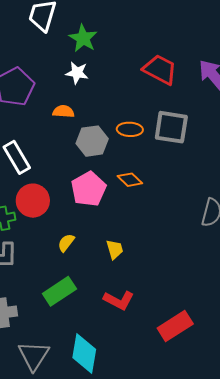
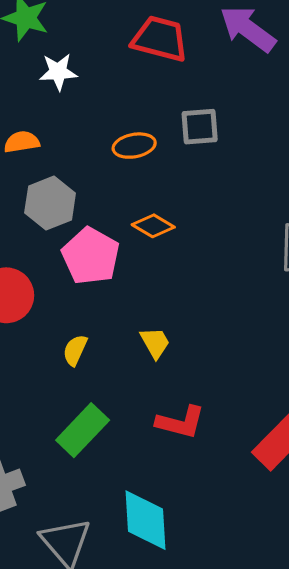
white star: (77, 73) -> (58, 72), moved
gray square: (171, 127) -> (200, 127), size x0.7
gray hexagon: (92, 141) -> (50, 203), moved

